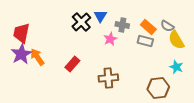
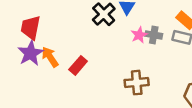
gray cross: (122, 25) -> (154, 35), moved
red rectangle: (72, 64) -> (78, 65), moved

